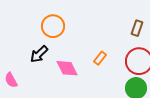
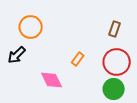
pink diamond: (67, 68) -> (52, 80), moved

